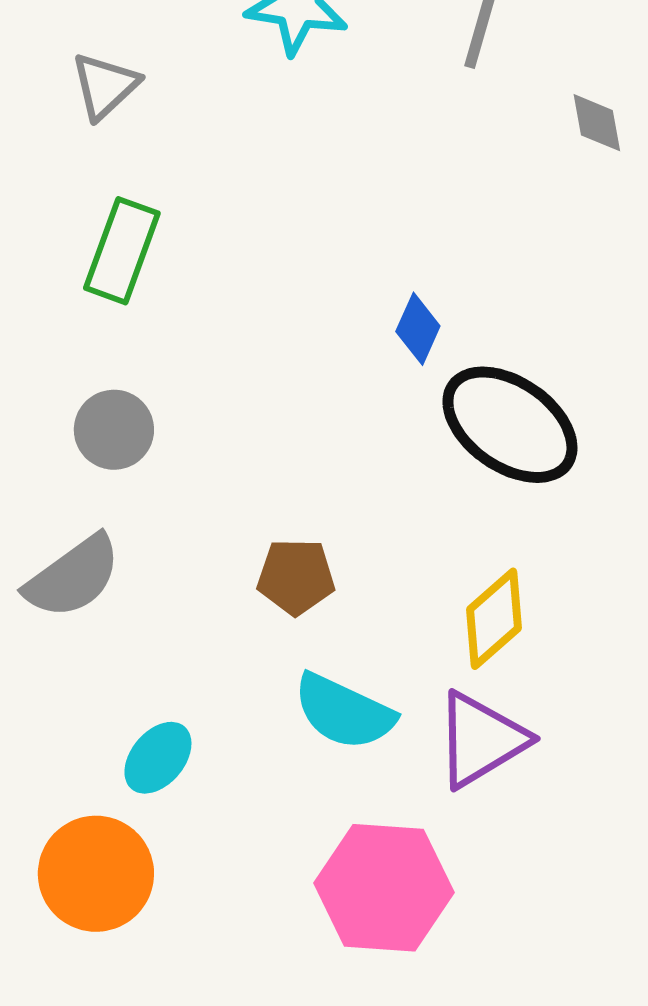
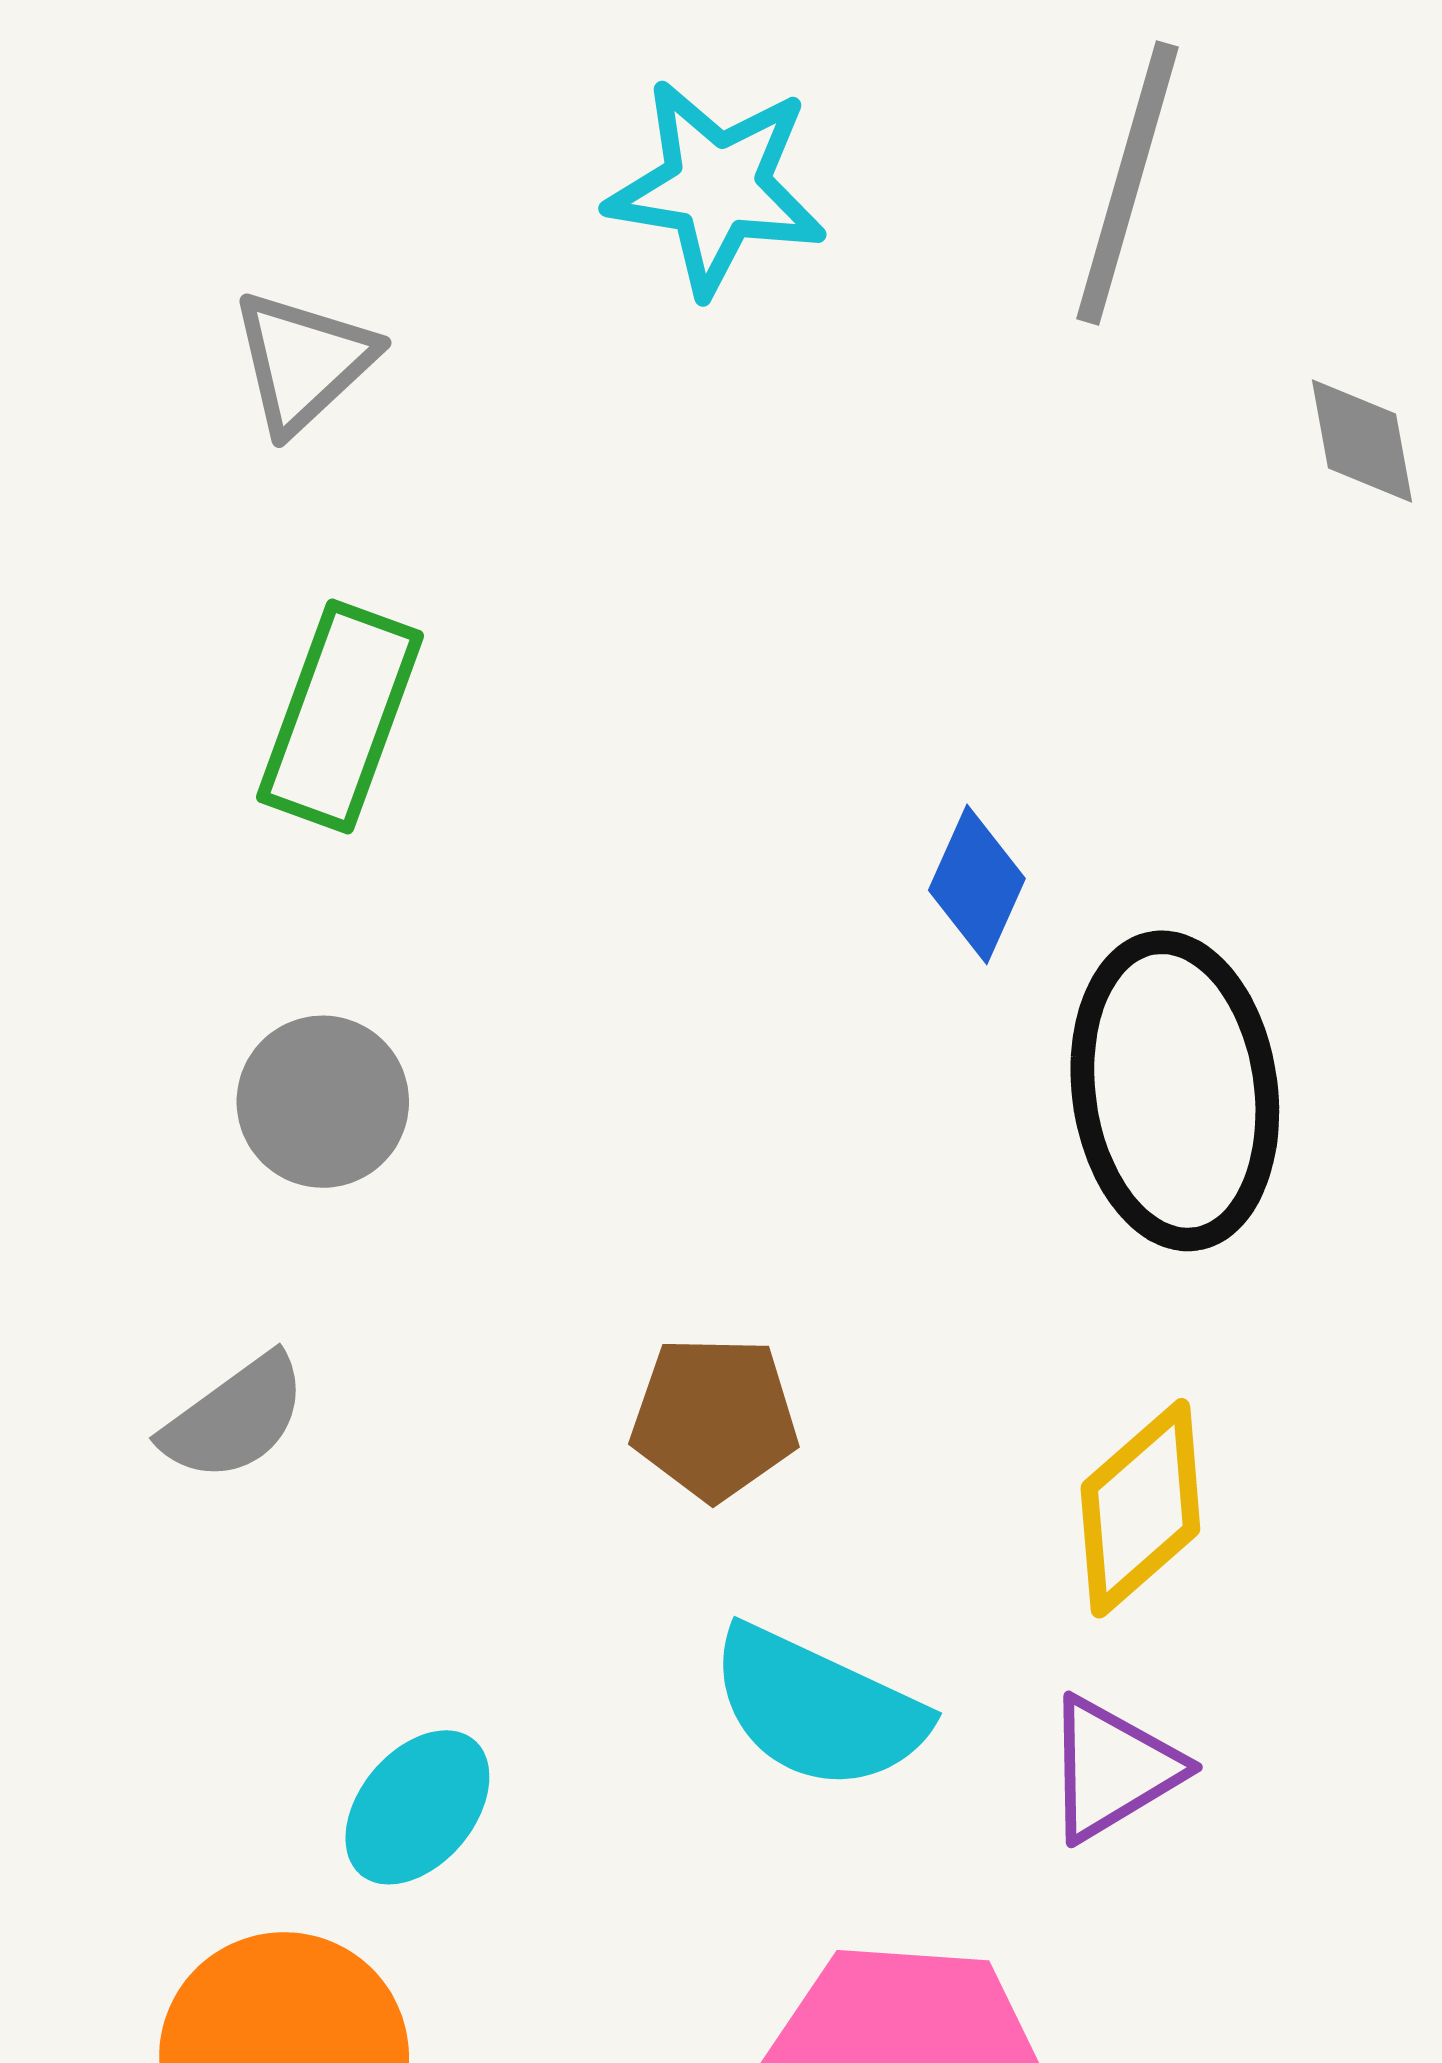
black ellipse: (510, 425) -> (1175, 1091), turned 47
gray semicircle: (73, 577) -> (235, 1418), size x0.7
purple triangle: (481, 740) -> (1112, 1769), size x0.7

